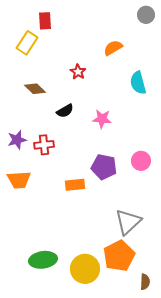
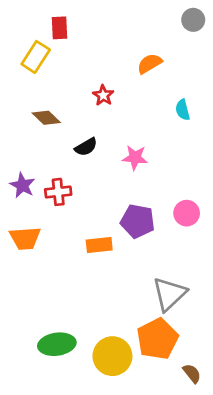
cyan semicircle: (138, 83) -> (183, 110), size x0.7
purple star: (17, 140) -> (22, 185), turned -30
brown semicircle: (145, 282) -> (192, 373), turned -42

